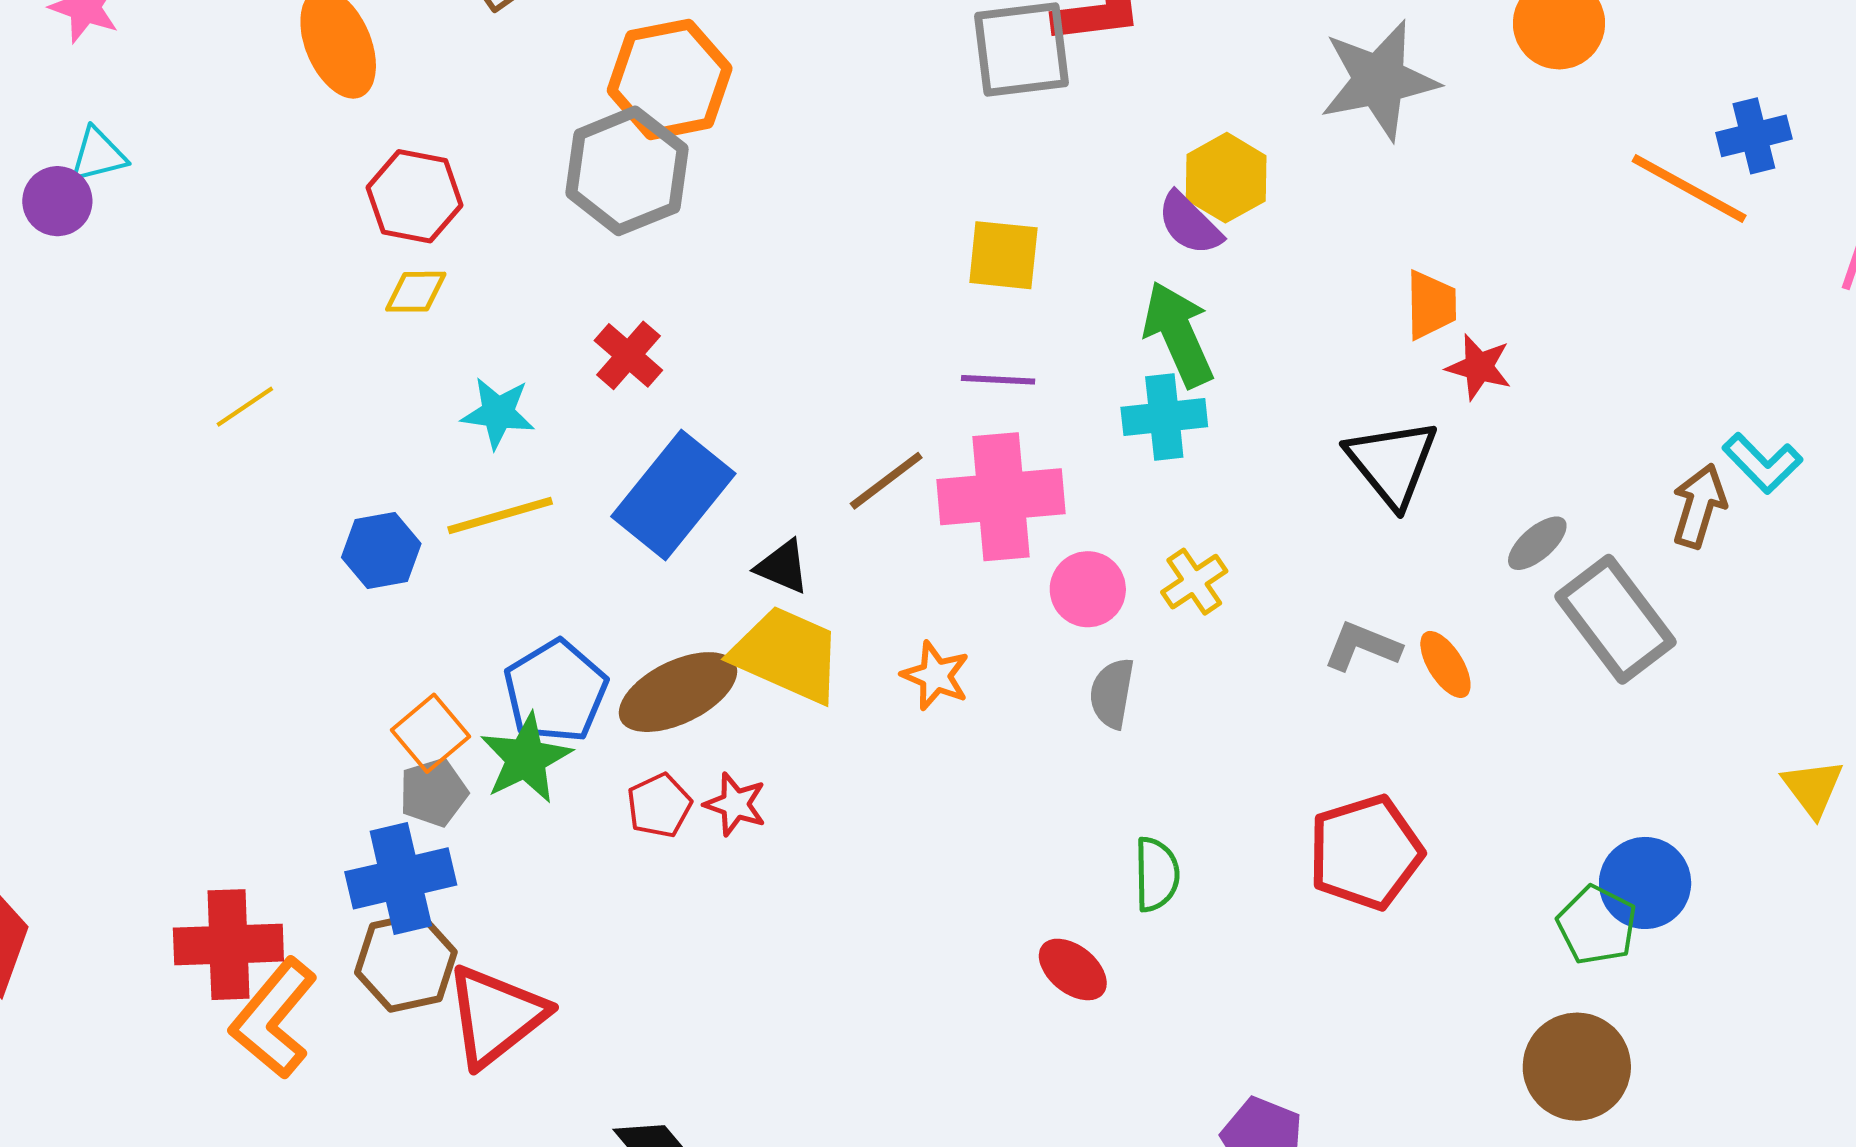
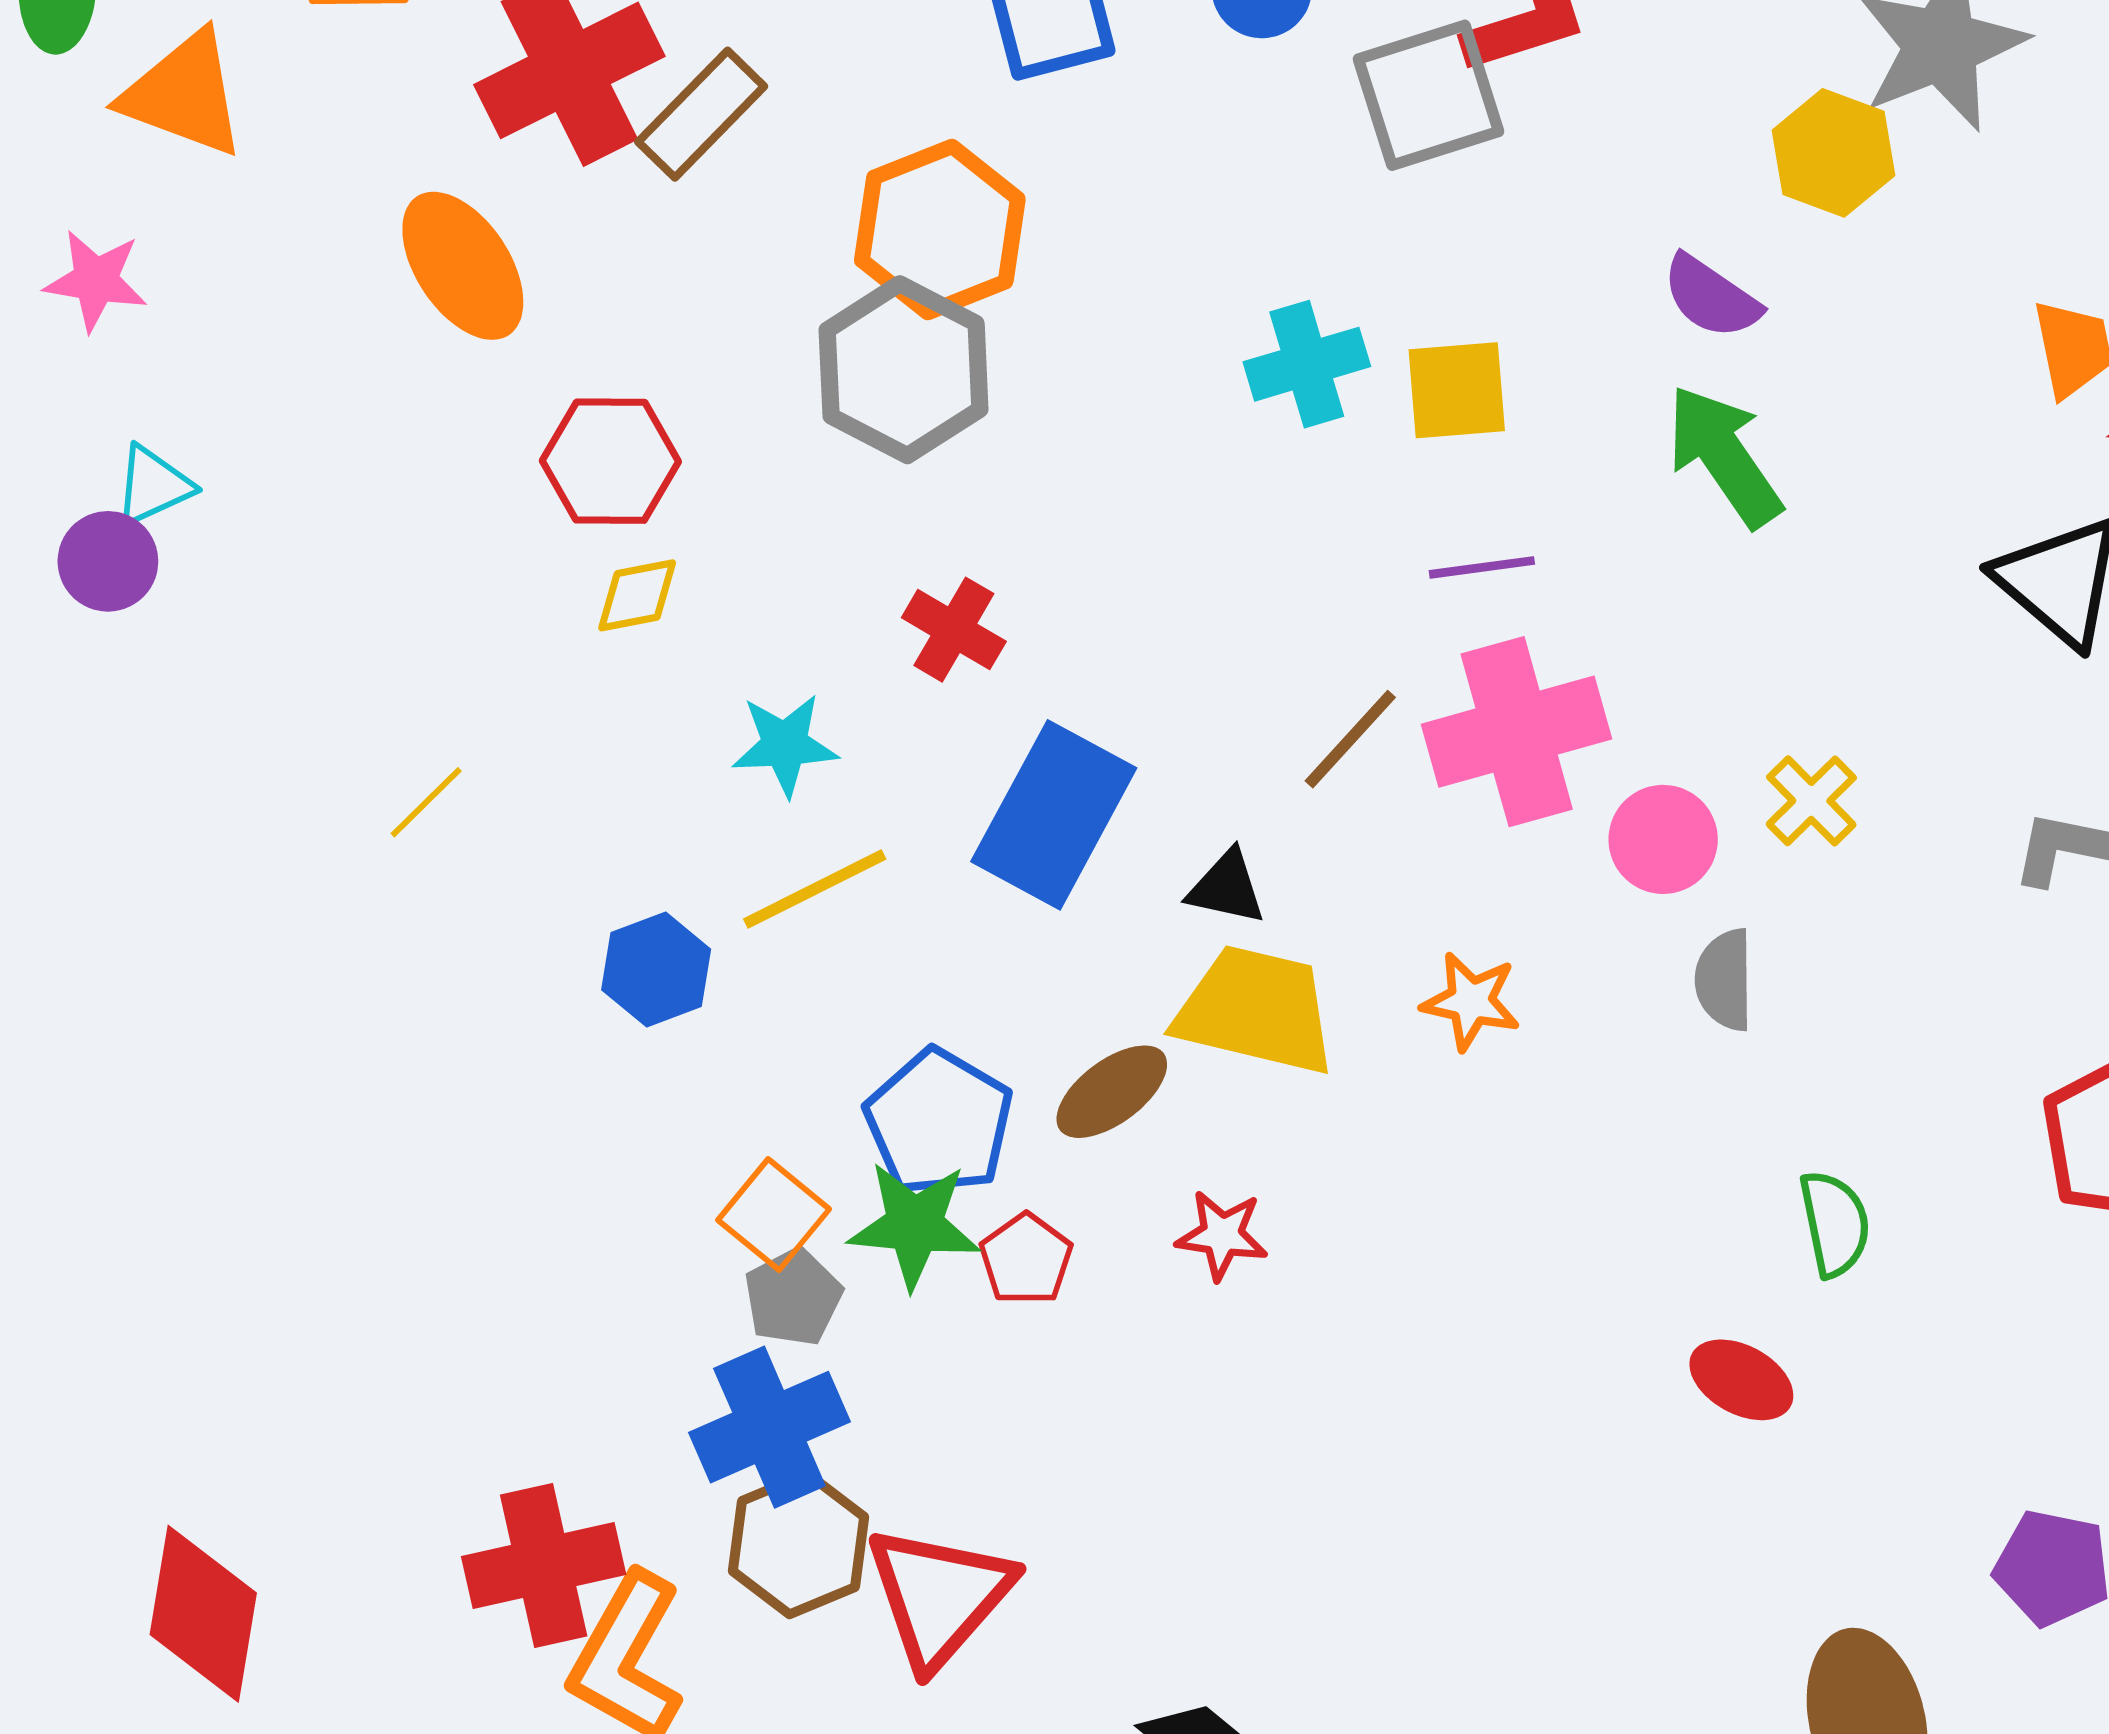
yellow hexagon: (1226, 178) -> (1833, 153), moved
cyan cross: (1164, 417) -> (1307, 364), moved
brown ellipse: (678, 692) -> (1112, 1092), size x0.7
green star: (526, 758) -> (915, 1225), turned -30
red pentagon: (659, 806) -> (1026, 1259), moved

